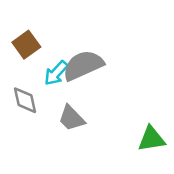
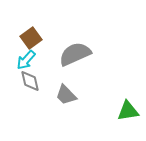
cyan arrow: (56, 73) -> (26, 60), moved

